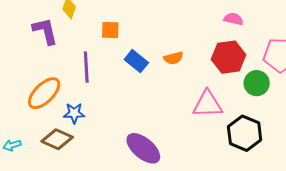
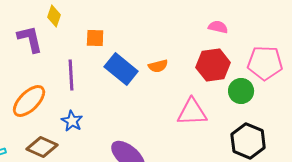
blue rectangle: (136, 61) -> (121, 69), size x1.4
blue star: (74, 113) -> (72, 121), moved, turned 30
black hexagon: (245, 133) -> (248, 141), moved

